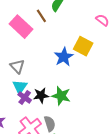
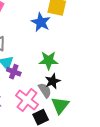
black star: (41, 95) -> (53, 81), moved

